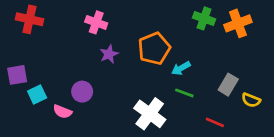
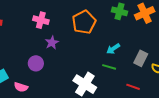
orange pentagon: (154, 48) -> (84, 22), moved
cyan arrow: (181, 68) -> (113, 49), moved
purple circle: (82, 92) -> (36, 63), moved

